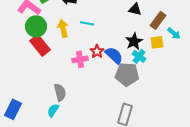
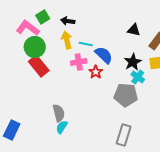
yellow arrow: (63, 28) -> (67, 40), moved
blue semicircle: (114, 55) -> (104, 55), moved
pink cross: (80, 59) -> (79, 62), moved
cyan semicircle: (53, 110) -> (62, 127), moved

